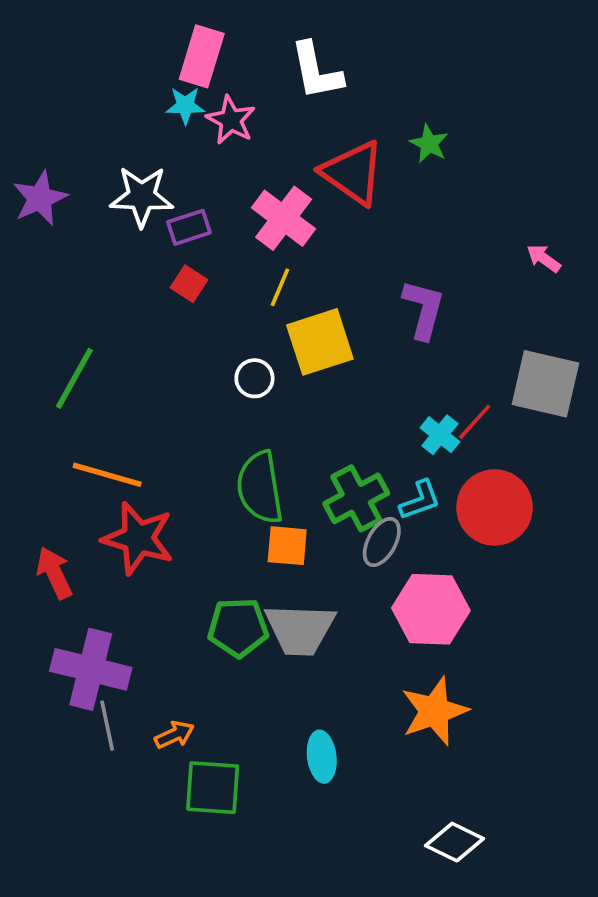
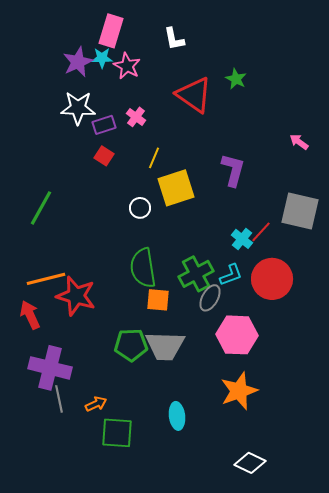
white L-shape: (316, 71) -> (174, 39), size x0.7
purple star: (40, 198) -> (78, 62), moved
pink cross: (284, 218) -> (136, 117), moved, size x0.6
orange line: (107, 475) -> (46, 279), moved, turned -30

